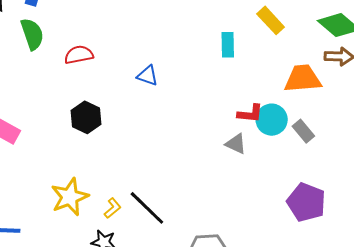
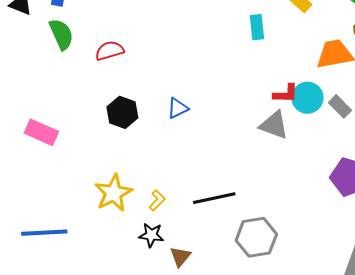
blue triangle: (148, 76) -> (178, 108), moved, turned -40
gray triangle: (236, 144) -> (274, 125), size x1.4
black line: (147, 208) -> (214, 198), moved, turned -51

